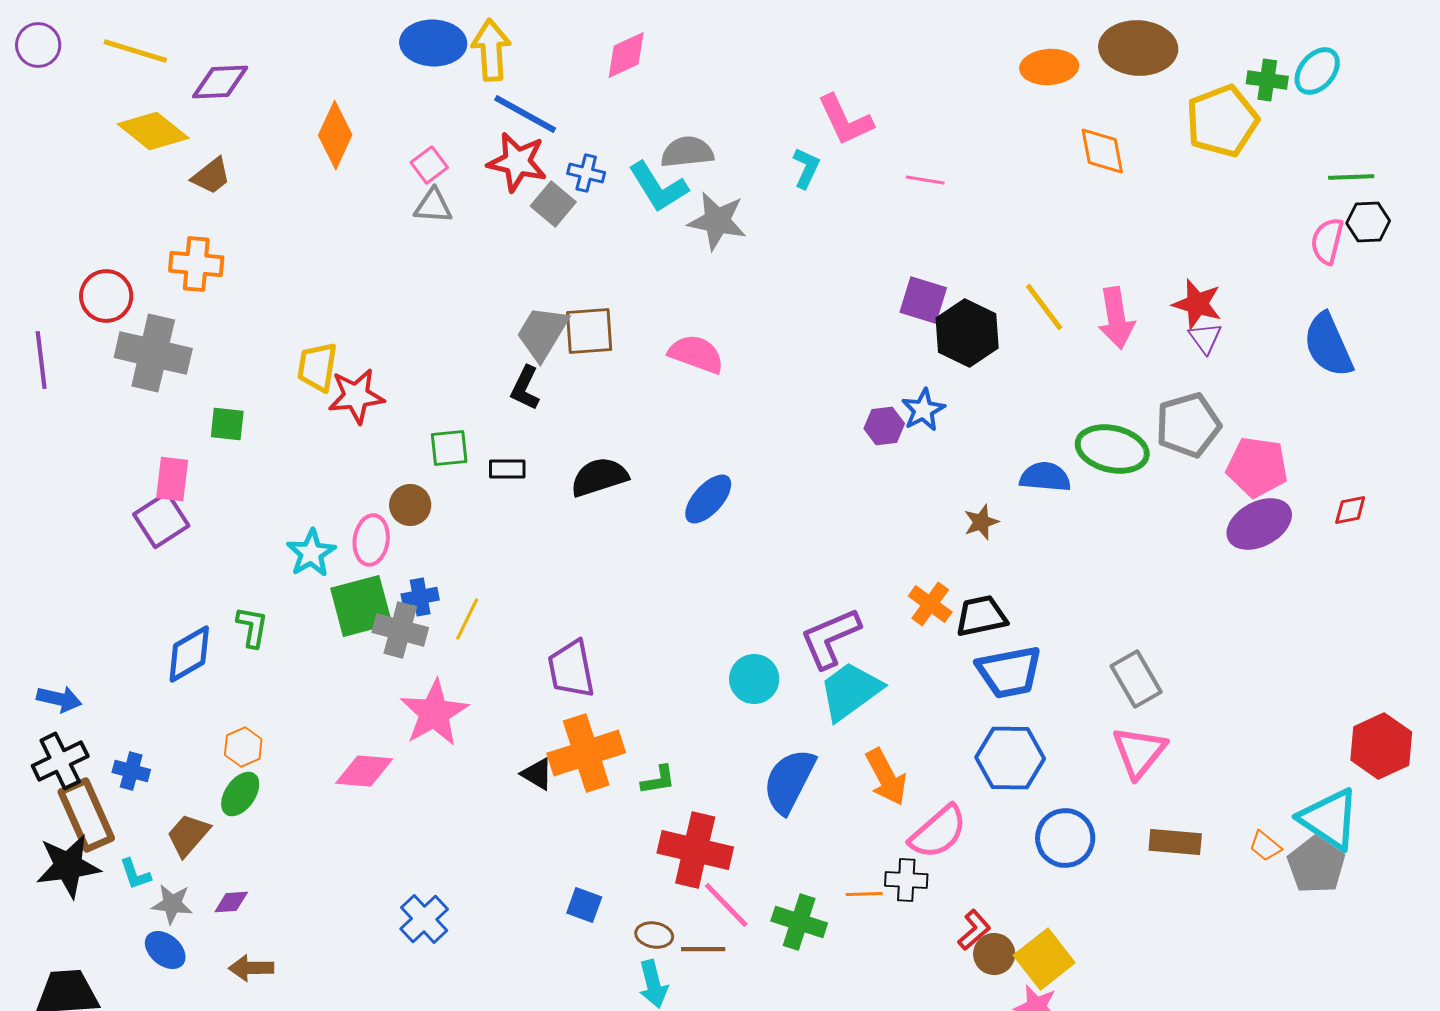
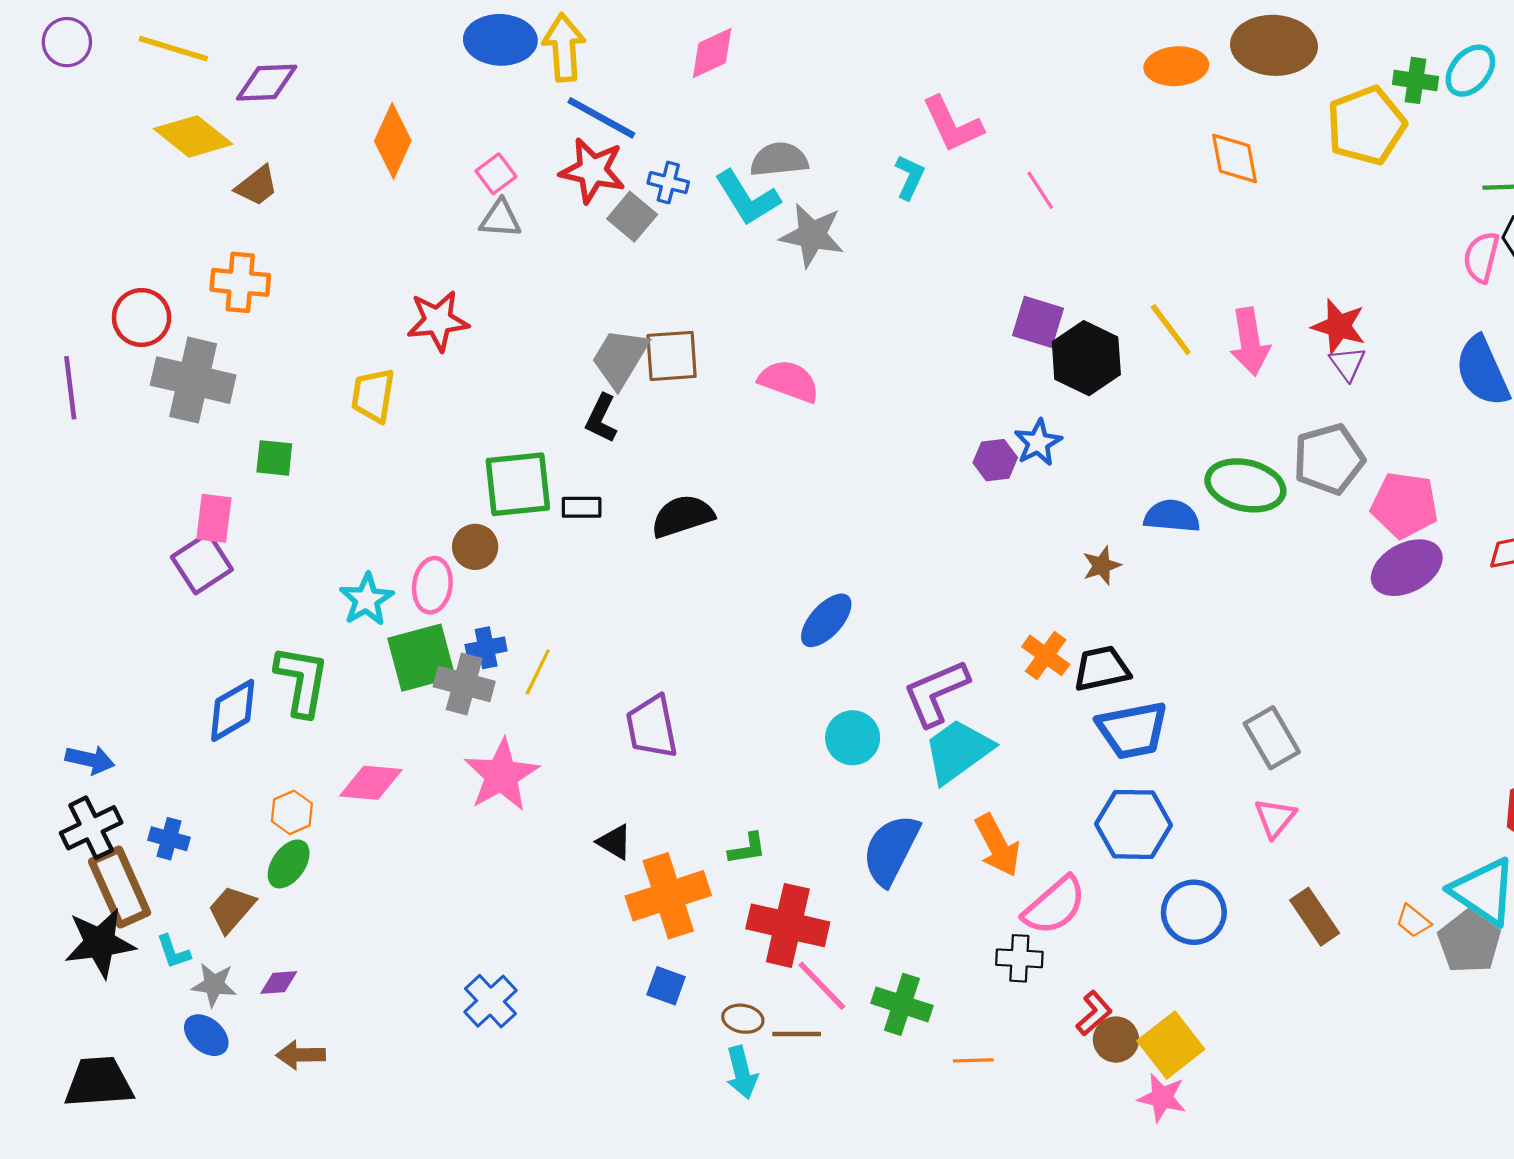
pink line: (925, 180) -> (1040, 190), turned 48
red star: (356, 396) -> (438, 321), moved
green square: (449, 448) -> (518, 484), size x1.6
blue ellipse: (708, 499) -> (826, 620), moved
green L-shape: (252, 627) -> (302, 681), size x1.6
pink triangle: (1139, 752) -> (1275, 818), size x0.7
orange cross: (586, 753) -> (668, 896), moved
pink diamond: (364, 771) -> (371, 783), moved
brown rectangle: (1175, 842) -> (1315, 917), turned 51
orange line: (864, 894) -> (973, 1060), moved

